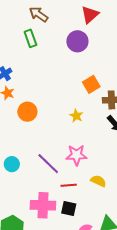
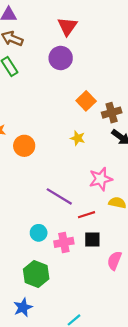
pink star: (76, 155) -> (101, 179), moved
cyan circle: (12, 164) -> (39, 233), moved
pink cross: (43, 205) -> (64, 242), size x0.7

